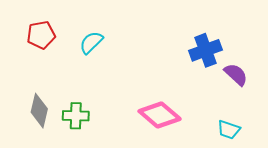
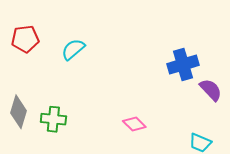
pink diamond: (160, 115) -> (134, 124), size x0.6

